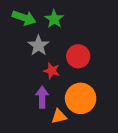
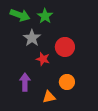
purple arrow: (42, 97) -> (25, 82), moved
orange circle: (81, 98) -> (67, 82), size x0.6

